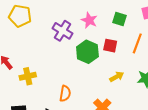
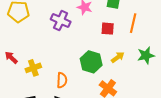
green hexagon: (87, 52) -> (91, 62), moved
orange semicircle: (65, 93) -> (62, 80), moved

